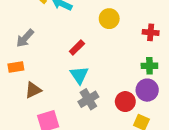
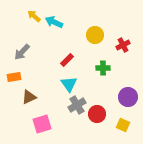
red cross: (151, 32) -> (123, 45), moved, turned -32
green cross: (149, 66) -> (103, 68), moved
red circle: (125, 102) -> (97, 114), moved

